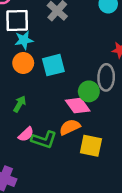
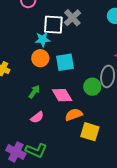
white square: (17, 21) -> (53, 25), moved
pink diamond: (78, 106) -> (62, 95), moved
green L-shape: (44, 140) -> (36, 150), moved

